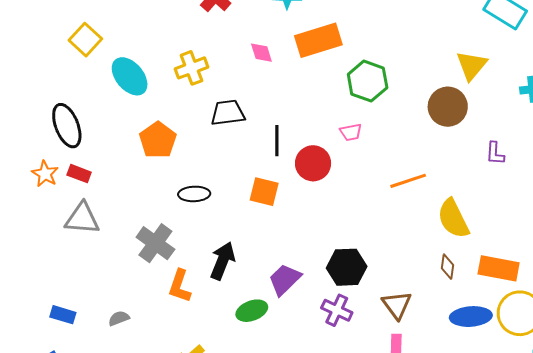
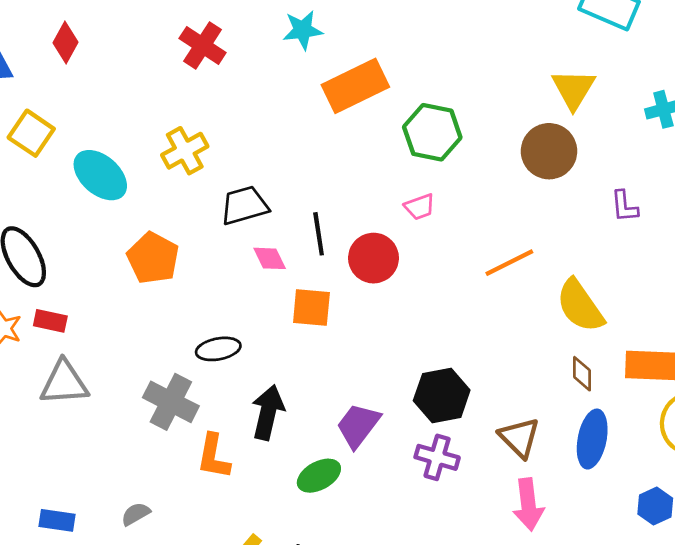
pink diamond: (261, 53) -> (270, 258), moved
black ellipse: (194, 194) -> (218, 349), moved
blue ellipse: (471, 317) -> (592, 439), moved, turned -66

